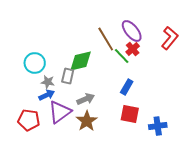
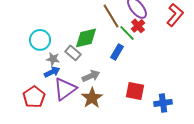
gray rectangle: (68, 76) -> (73, 53), turned -63
blue rectangle: (127, 87) -> (117, 52), moved
red pentagon: (29, 120) -> (34, 97), turned 30

